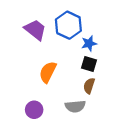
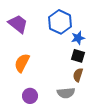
purple trapezoid: (35, 30) -> (18, 24), moved
orange semicircle: (48, 72) -> (22, 63), moved

